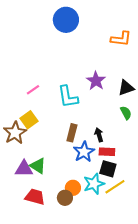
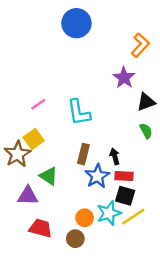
orange L-shape: (121, 39) -> (140, 45), turned -55
purple star: (96, 81) -> (124, 78), moved
green triangle: (38, 166) -> (49, 176), moved
brown circle: (65, 198) -> (75, 239), moved

